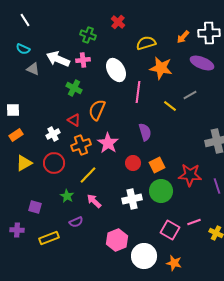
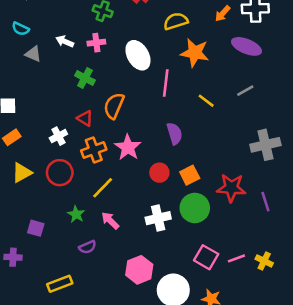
white arrow: (58, 59) -> (65, 41), size x0.6
gray line: (190, 95) -> (245, 91), moved
pink line: (194, 222) -> (236, 258), moved
yellow rectangle: (49, 238) -> (60, 284), moved

